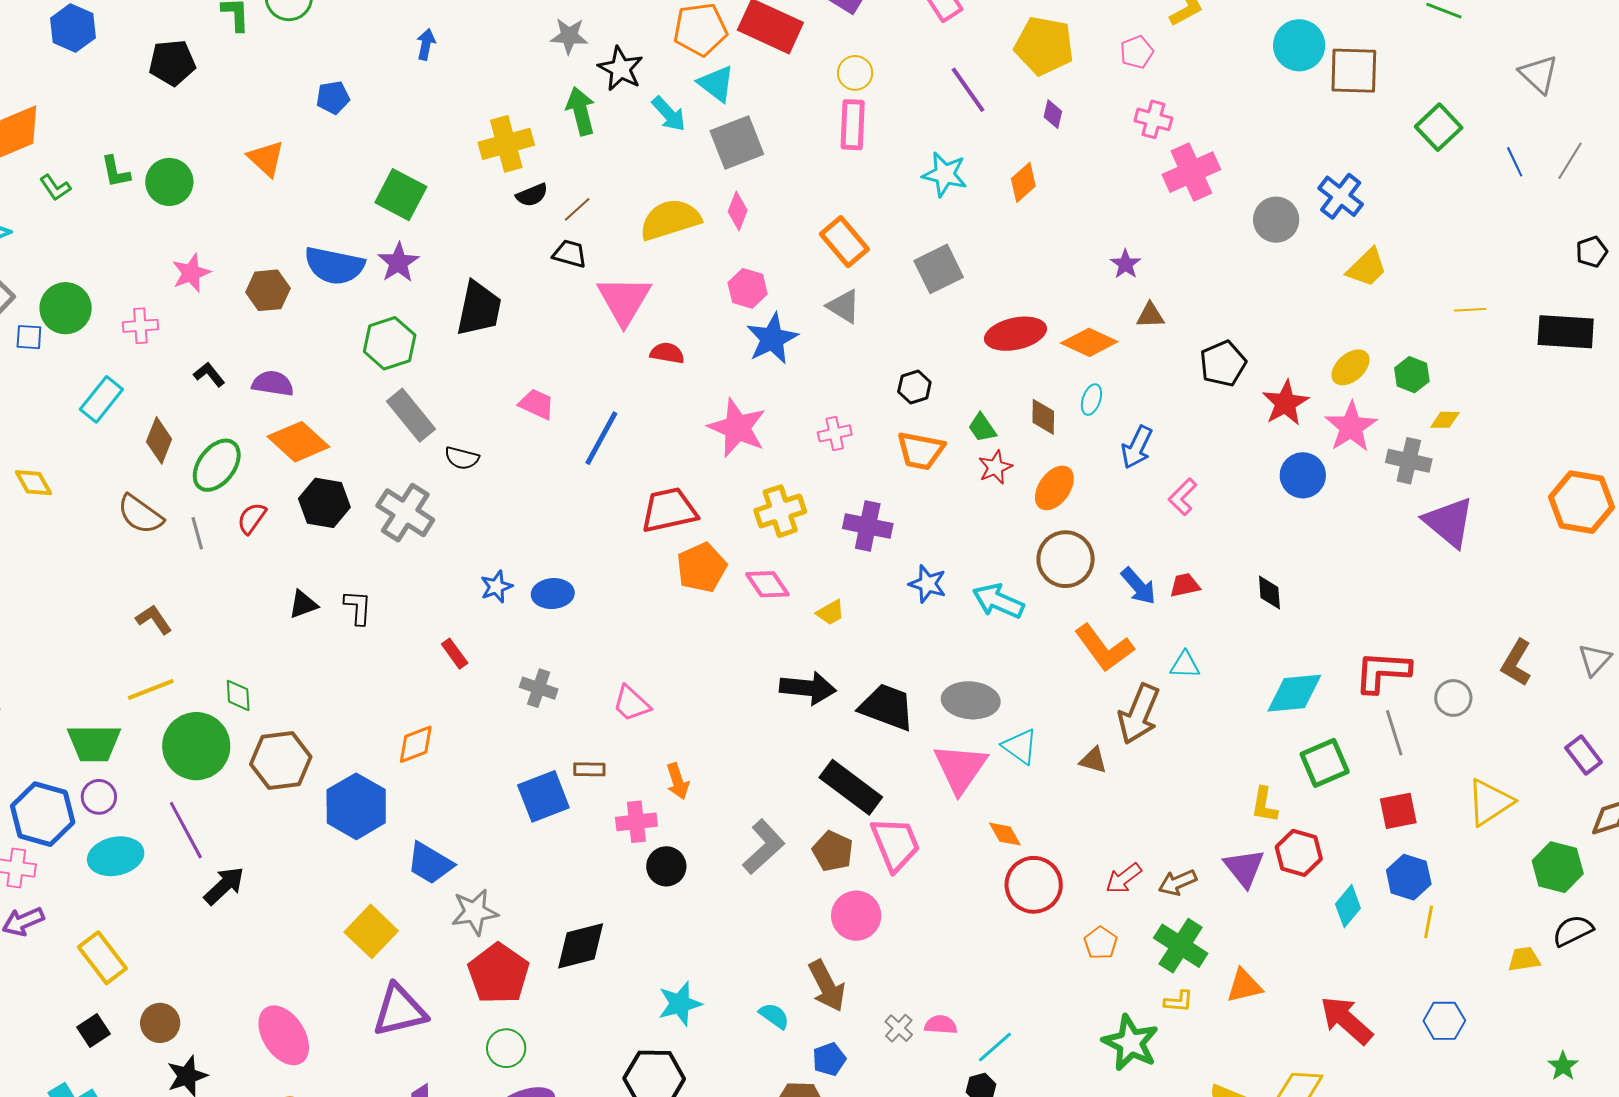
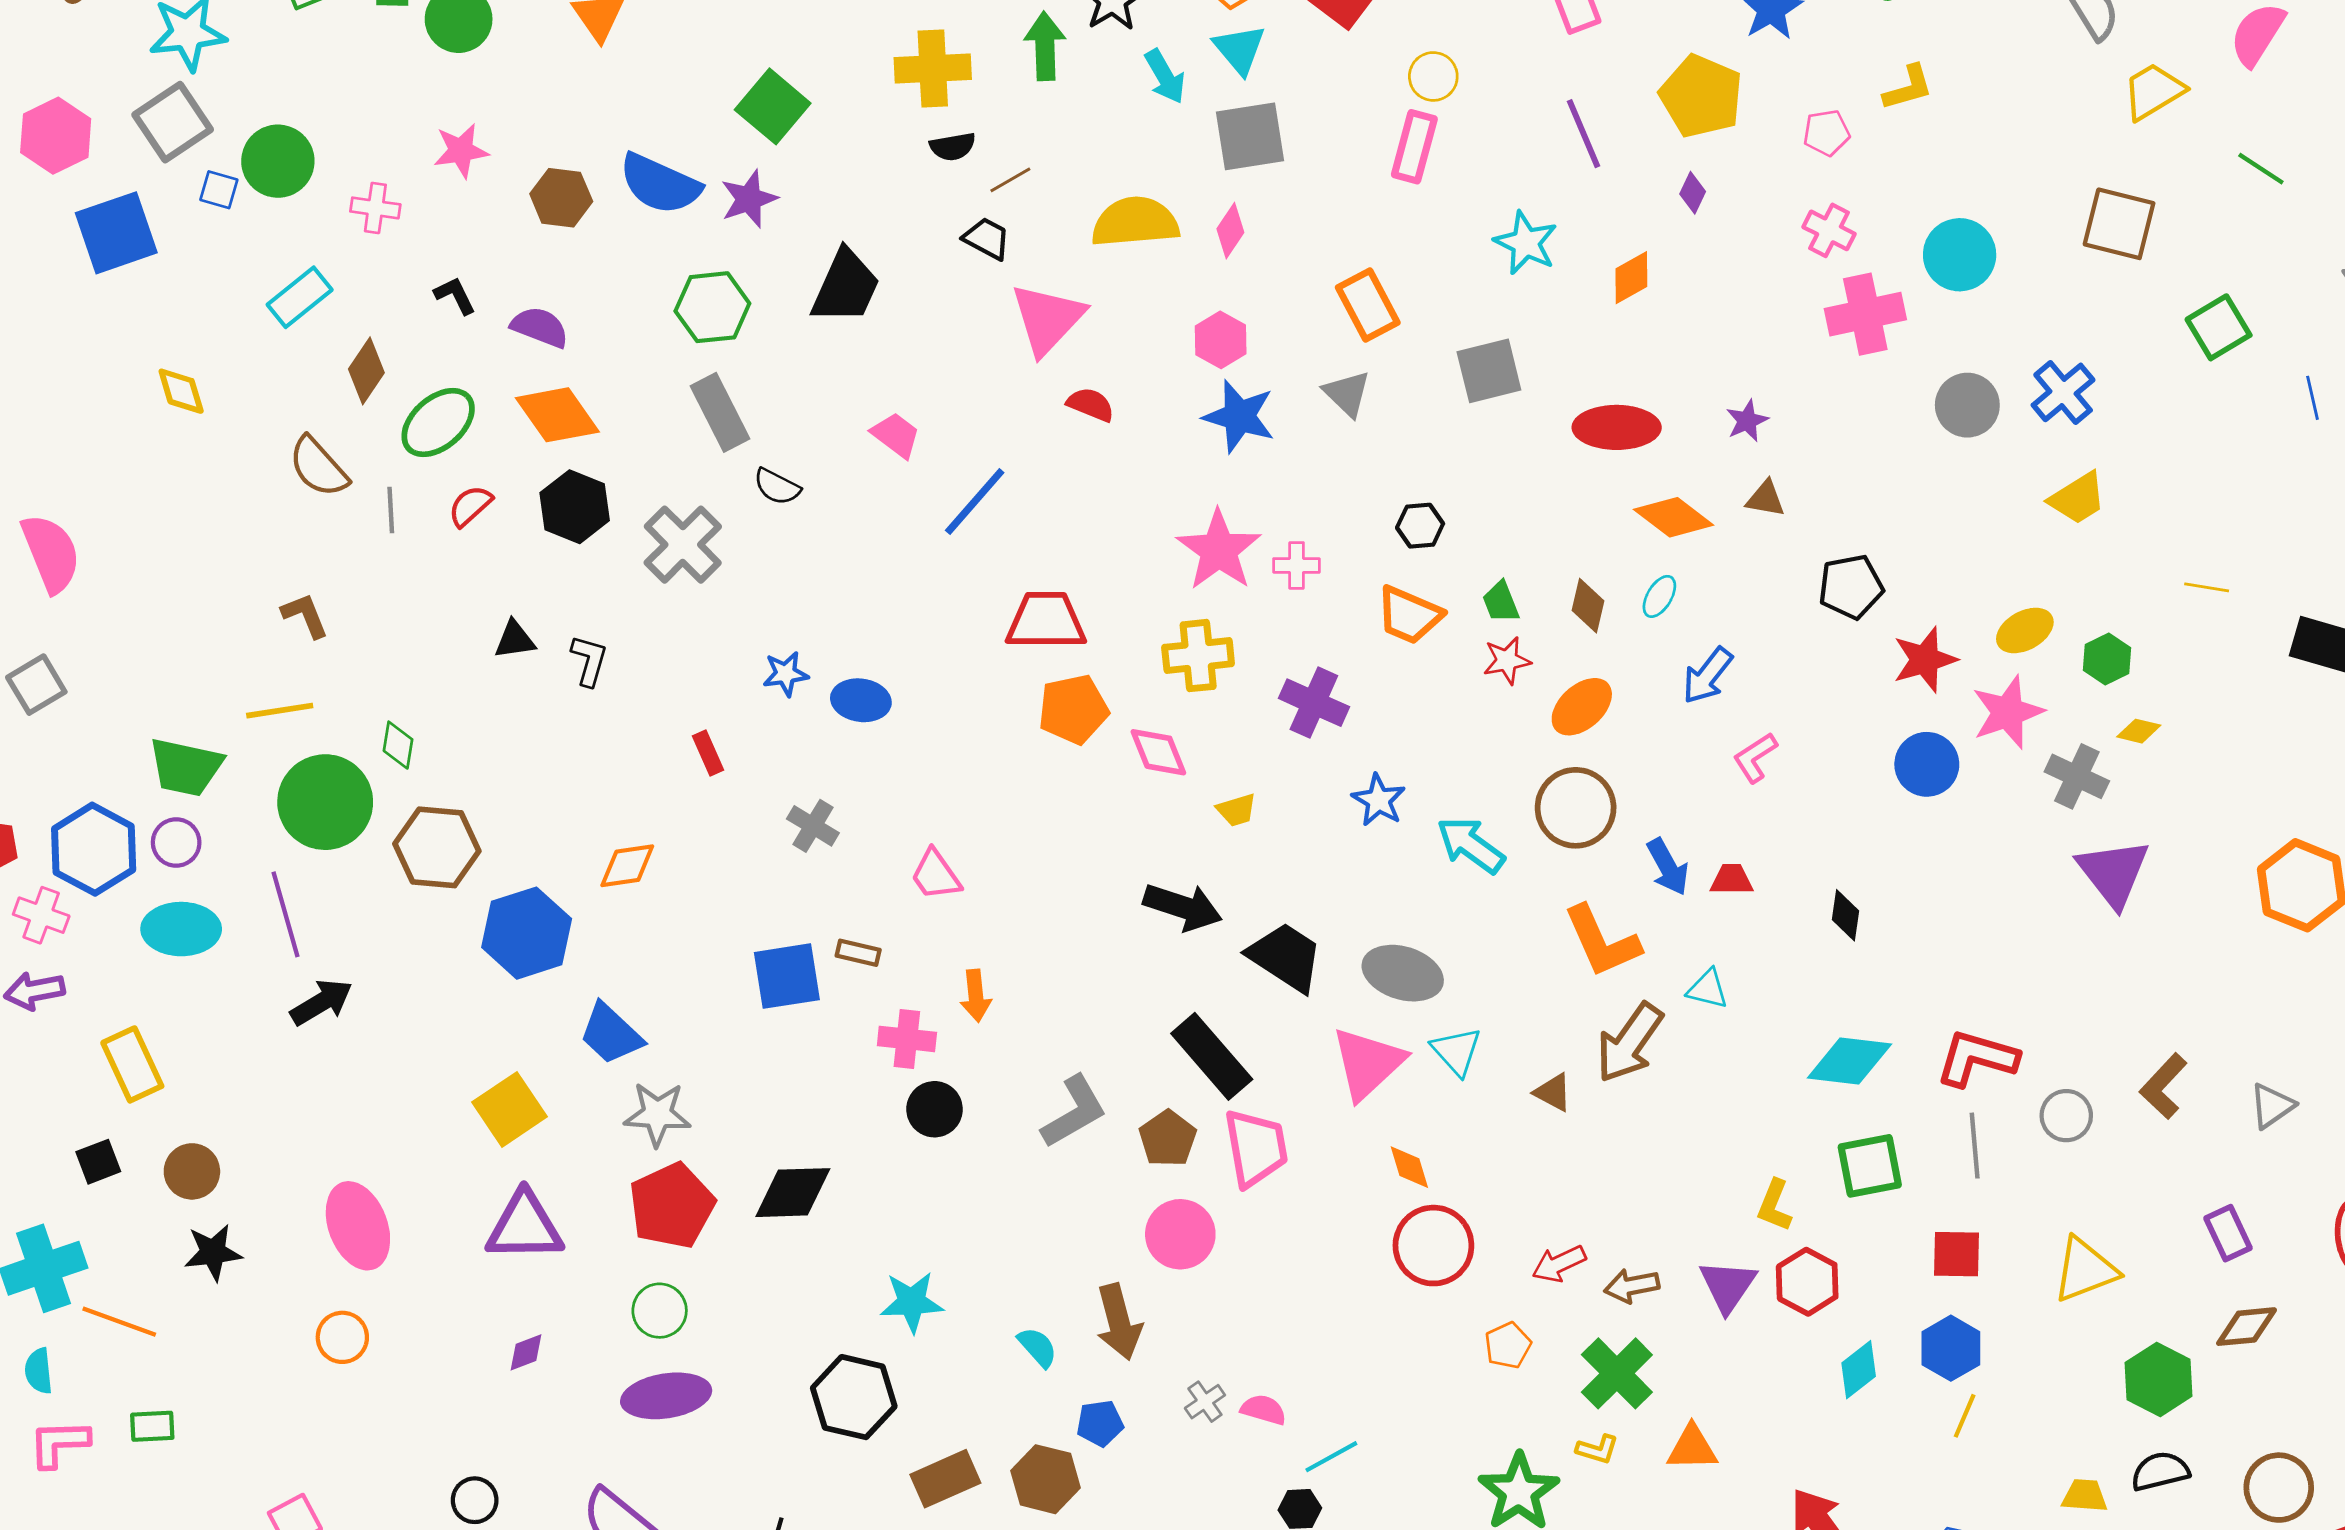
cyan circle: (1299, 45) -> (1960, 255), moved
red ellipse: (1015, 334) -> (1617, 427), moved
blue star: (772, 339) -> (1239, 416), turned 30
pink star: (737, 428) -> (1219, 550), moved

